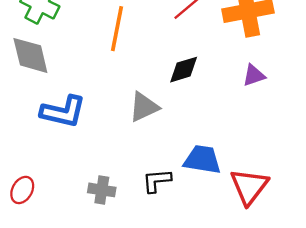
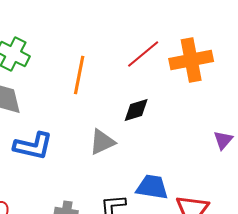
purple triangle: (254, 75) -> (223, 140), moved, turned -30

